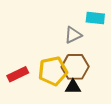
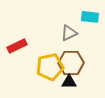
red rectangle: (18, 74) -> (17, 46), moved

